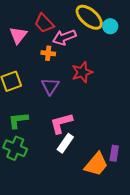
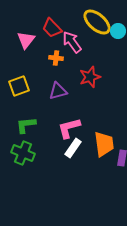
pink arrow: (64, 37) -> (72, 42), turned 75
purple triangle: (50, 86) -> (58, 91), turned 42
orange trapezoid: (96, 164) -> (104, 144), moved, turned -48

